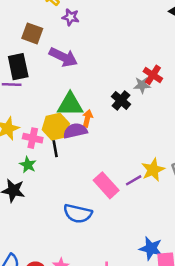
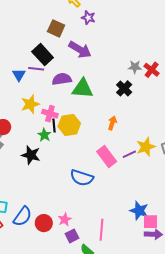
black rectangle: (18, 67) -> (43, 55), turned -35
gray star: (142, 85) -> (135, 67), moved
orange arrow: (87, 118) -> (112, 123), moved
yellow hexagon: (56, 127) -> (69, 125), moved
purple semicircle: (75, 131) -> (62, 79), moved
black line: (55, 149) -> (54, 125), moved

